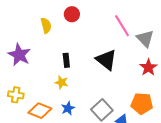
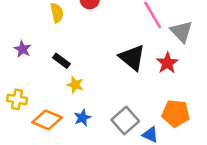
purple star: (19, 55) -> (22, 49), size x0.6
black rectangle: (66, 60) -> (61, 61), moved, turned -48
red star: (148, 67) -> (167, 63), moved

